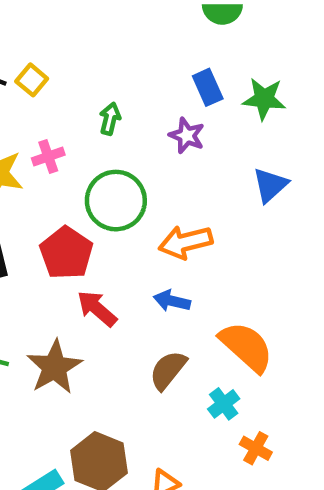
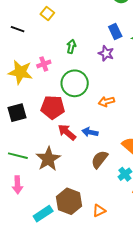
yellow square: (32, 80) -> (47, 13), moved
orange arrow: (185, 242) -> (106, 102), size x0.7
red pentagon: (66, 253) -> (53, 107), turned -30
blue arrow: (172, 301) -> (90, 132), moved

